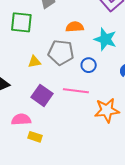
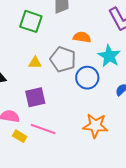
blue circle: (89, 65) -> (87, 78), size x1.5
pink line: (76, 91) -> (43, 129), moved
purple square: (42, 95) -> (35, 97), turned 30

